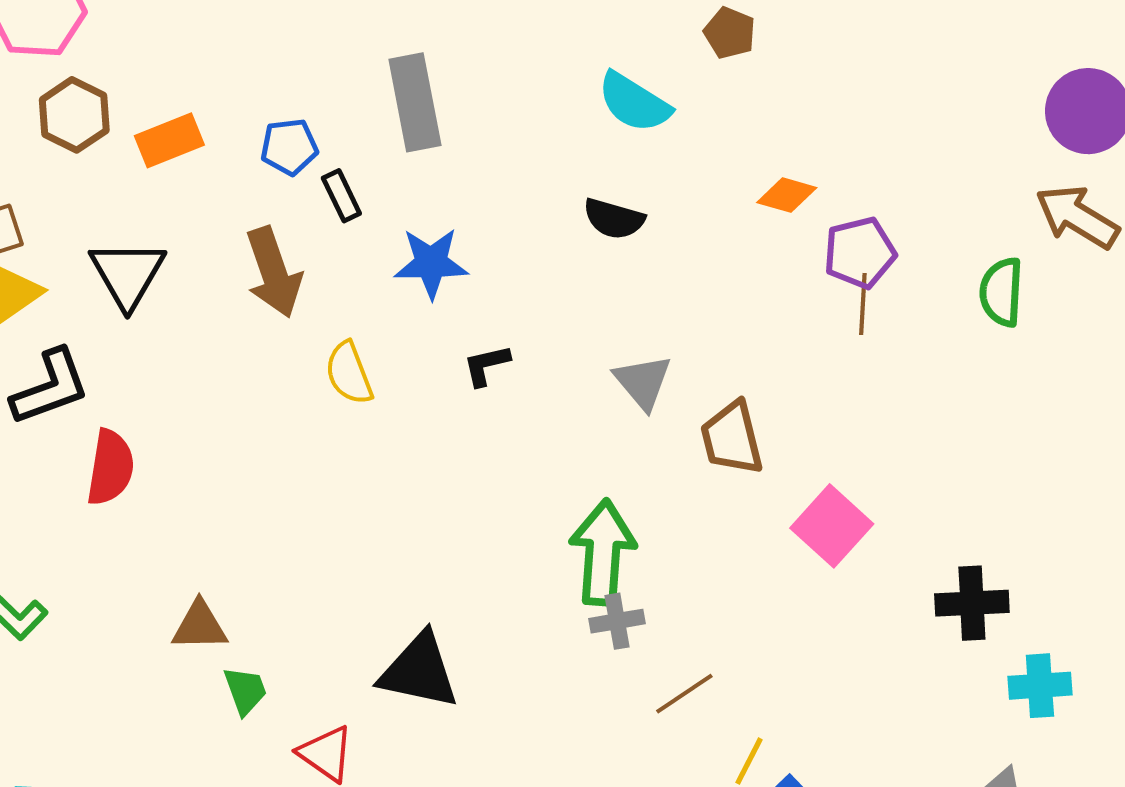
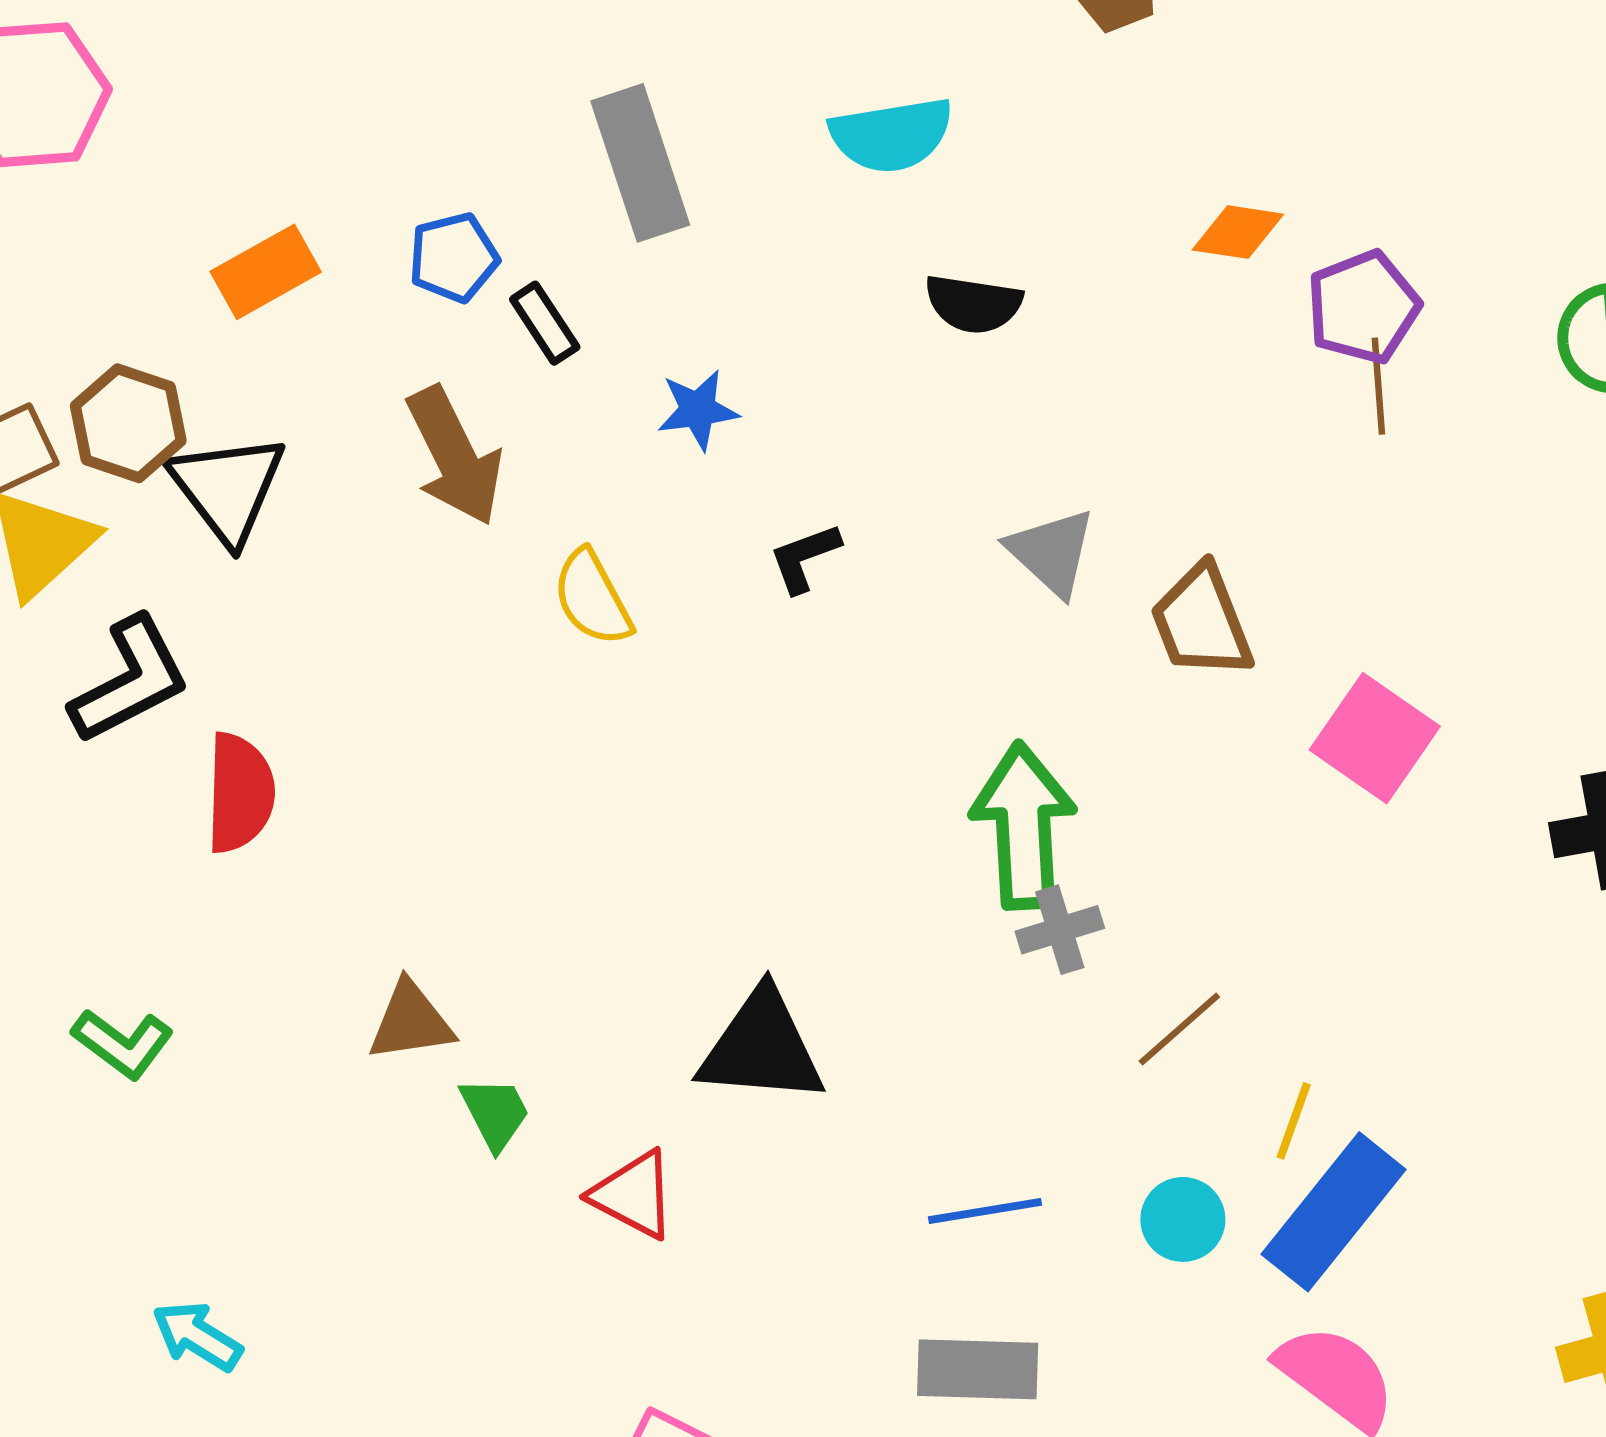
cyan semicircle: (634, 102) -> (891, 135), moved, turned -34
brown hexagon: (74, 115) -> (128, 423), moved
blue star: (431, 263) -> (698, 410), size x0.7

